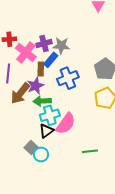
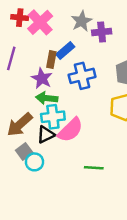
purple cross: (44, 44) -> (102, 32), moved
gray star: (61, 46) -> (82, 21), moved, turned 30
pink cross: (26, 53) -> (40, 22), moved
purple star: (36, 86) -> (42, 78), turned -30
brown arrow: (20, 93) -> (20, 125), moved

